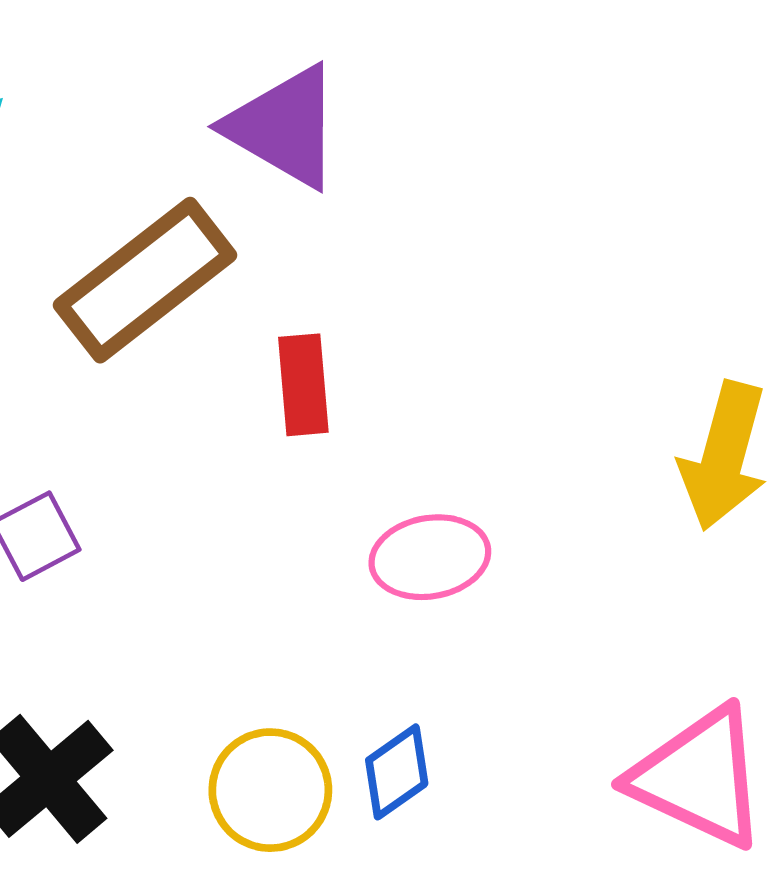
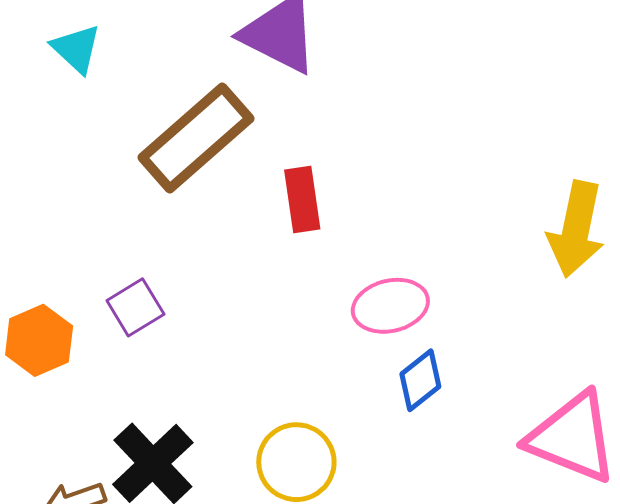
blue diamond: (397, 772) -> (420, 380), moved

